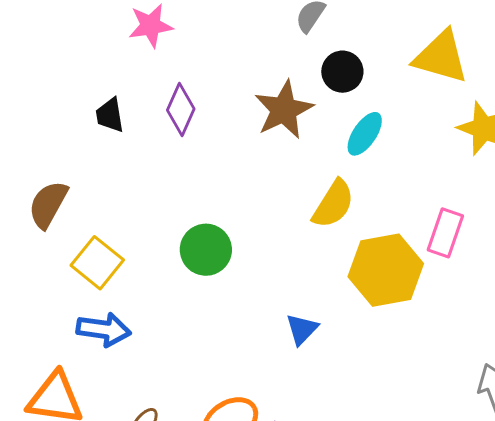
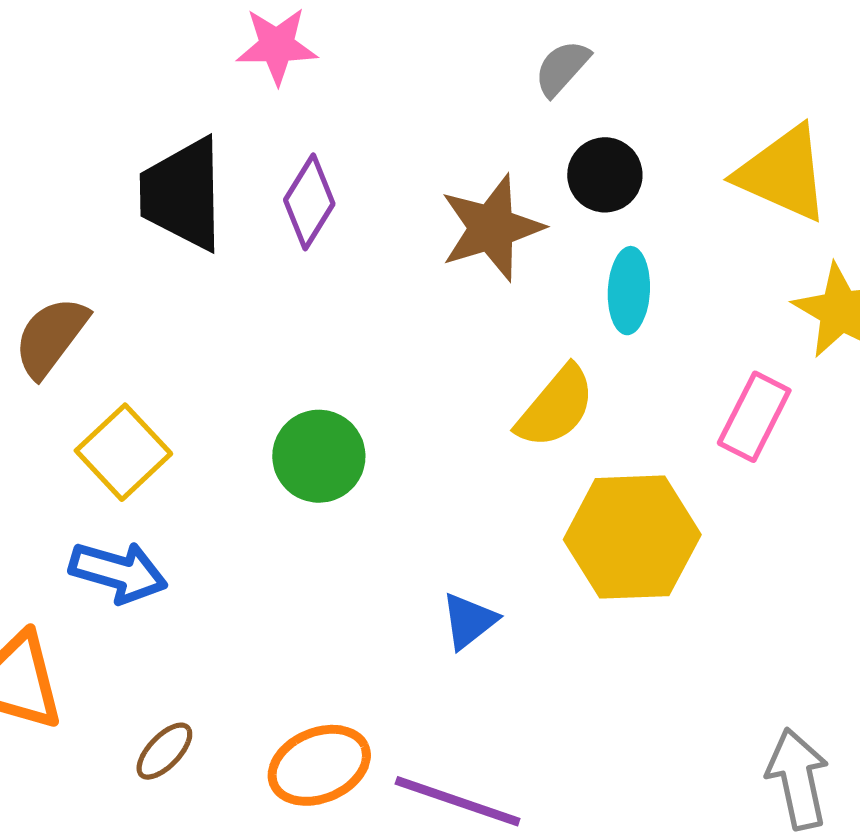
black trapezoid: (110, 115) -> (182, 194), size x1.8
cyan ellipse: (365, 134) -> (629, 291), turned -39
pink rectangle: (445, 233) -> (754, 417), moved

